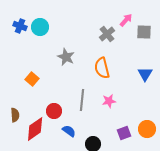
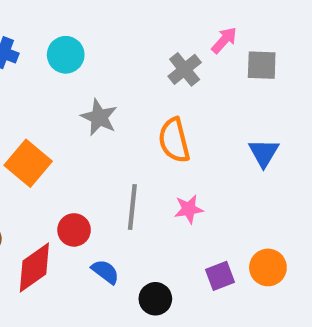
cyan circle: (40, 27) -> (66, 55), moved
orange square: (32, 79) -> (28, 163), size x1.5

